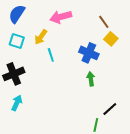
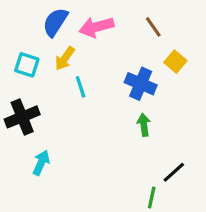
blue semicircle: (17, 14) -> (55, 22), moved
brown line: (104, 22) -> (153, 27), moved
cyan arrow: (17, 103) -> (41, 163), moved

